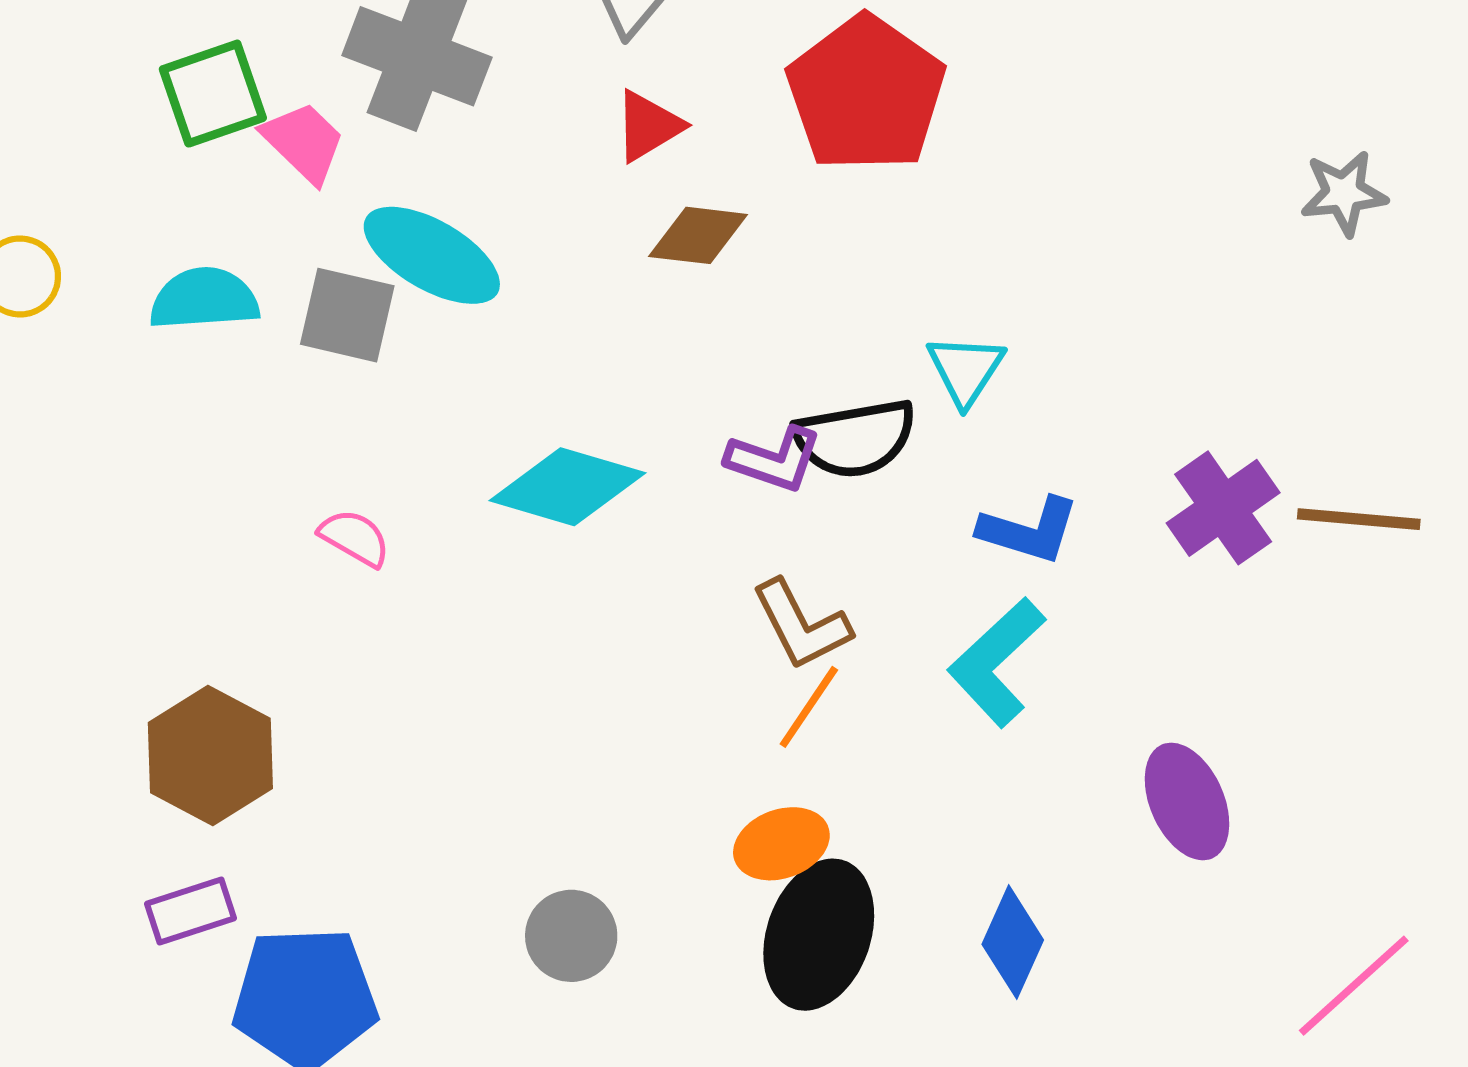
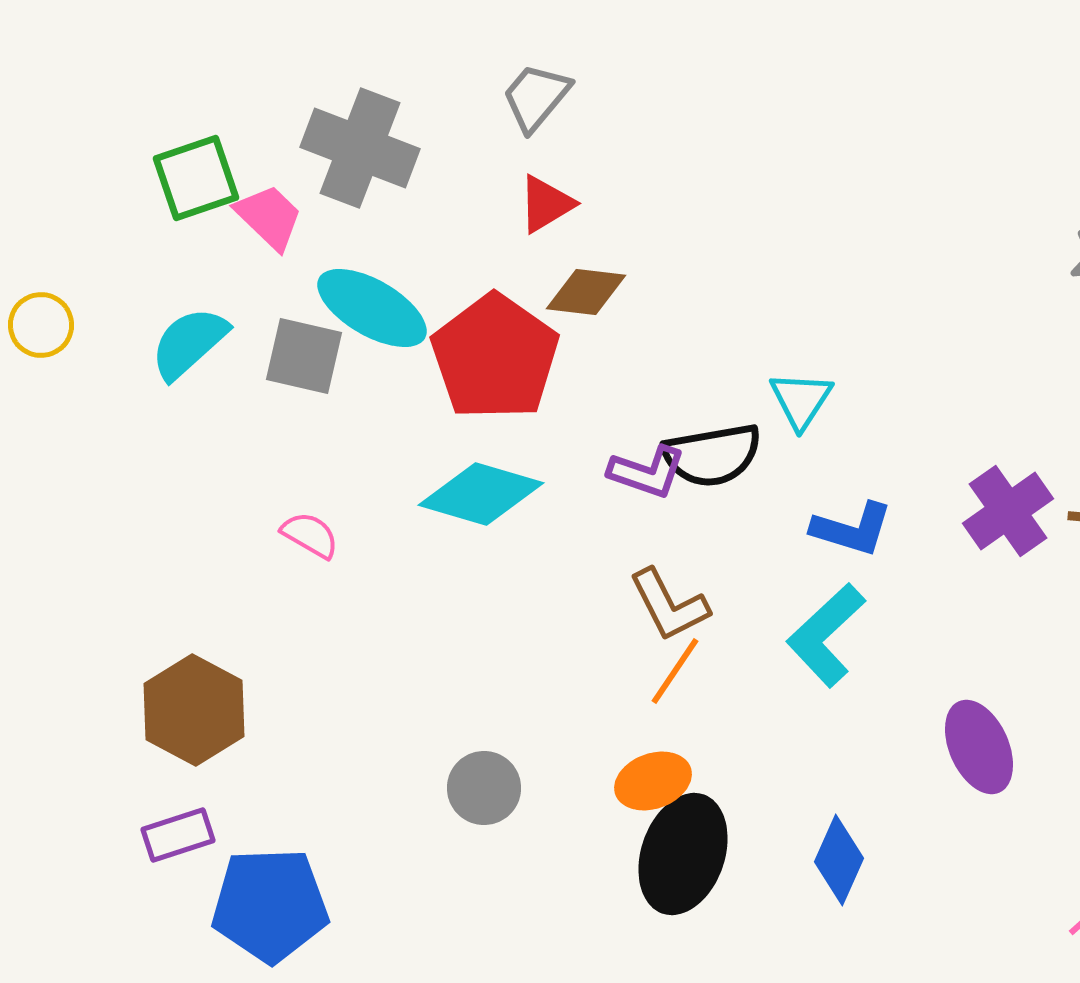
red pentagon: (866, 94) -> (495, 357), moved
cyan semicircle: (204, 299) -> (189, 343), turned -38
gray circle: (571, 936) -> (484, 788), moved

